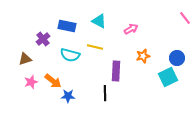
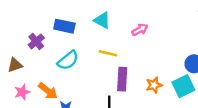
yellow line: (95, 47) -> (108, 53), moved
cyan semicircle: (70, 55) -> (68, 60), turned -54
orange star: (143, 56) -> (154, 85), moved

